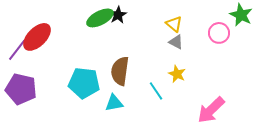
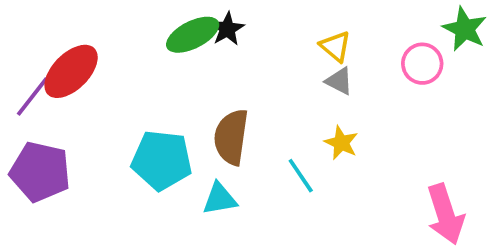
pink arrow: (211, 110) -> (445, 214), moved, turned -64

